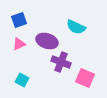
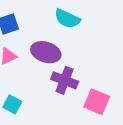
cyan semicircle: (76, 27) -> (67, 19), moved

